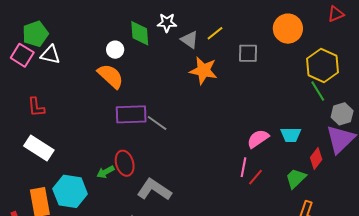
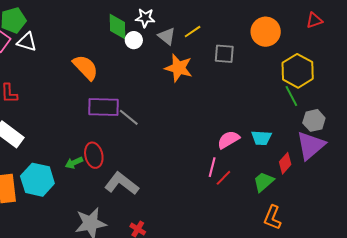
white circle: (115, 50) -> (134, 40), moved

